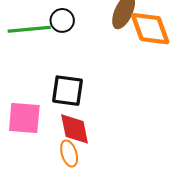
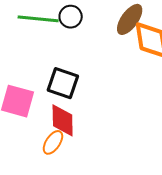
orange ellipse: (69, 154) -> (53, 142), turned 40

